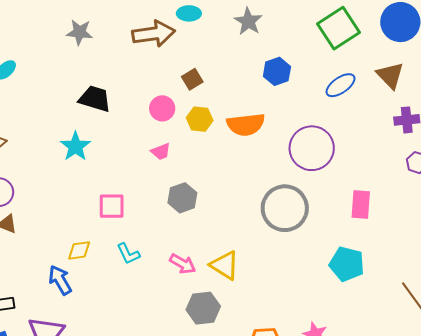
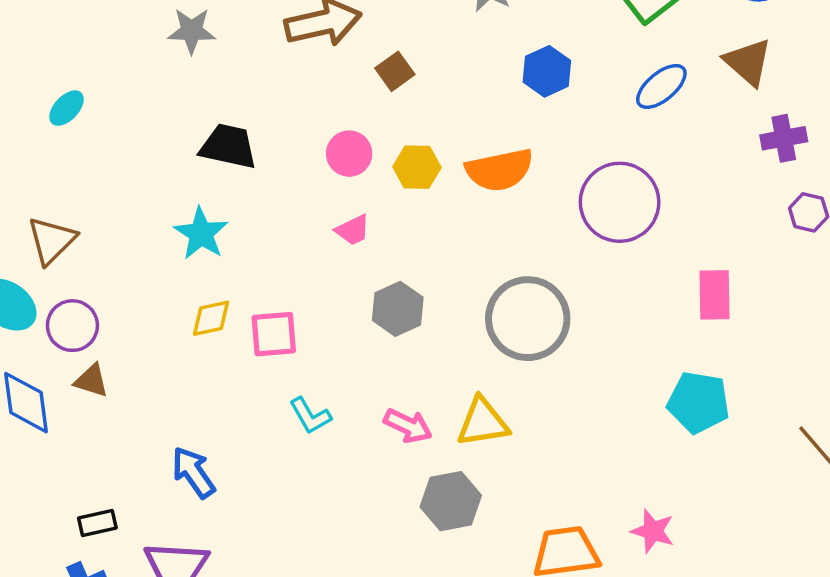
brown square: (192, 79) -> (395, 71), moved
gray circle: (285, 208) -> (528, 319), moved
yellow diamond: (79, 250) -> (211, 318), moved
yellow triangle: (225, 265) -> (483, 422), turned -36

